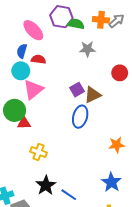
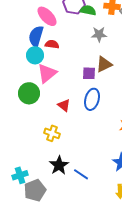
blue semicircle: (22, 51) -> (36, 36), size x1.5
purple square: (77, 90) -> (89, 73), turned 32
brown triangle: (93, 95) -> (104, 64), moved
red triangle: (24, 123) -> (64, 105), moved, turned 40

